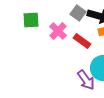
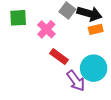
red rectangle: (82, 41) -> (59, 57), moved

